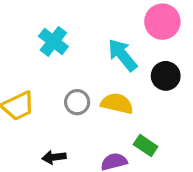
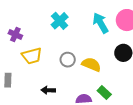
cyan arrow: (122, 55) -> (101, 23), moved

